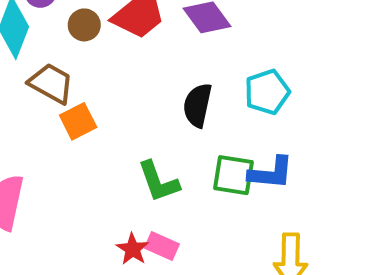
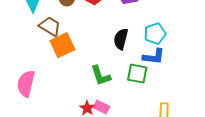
orange square: (78, 121) -> (62, 45), size x1.4
blue L-shape: (271, 173) -> (154, 57), moved

